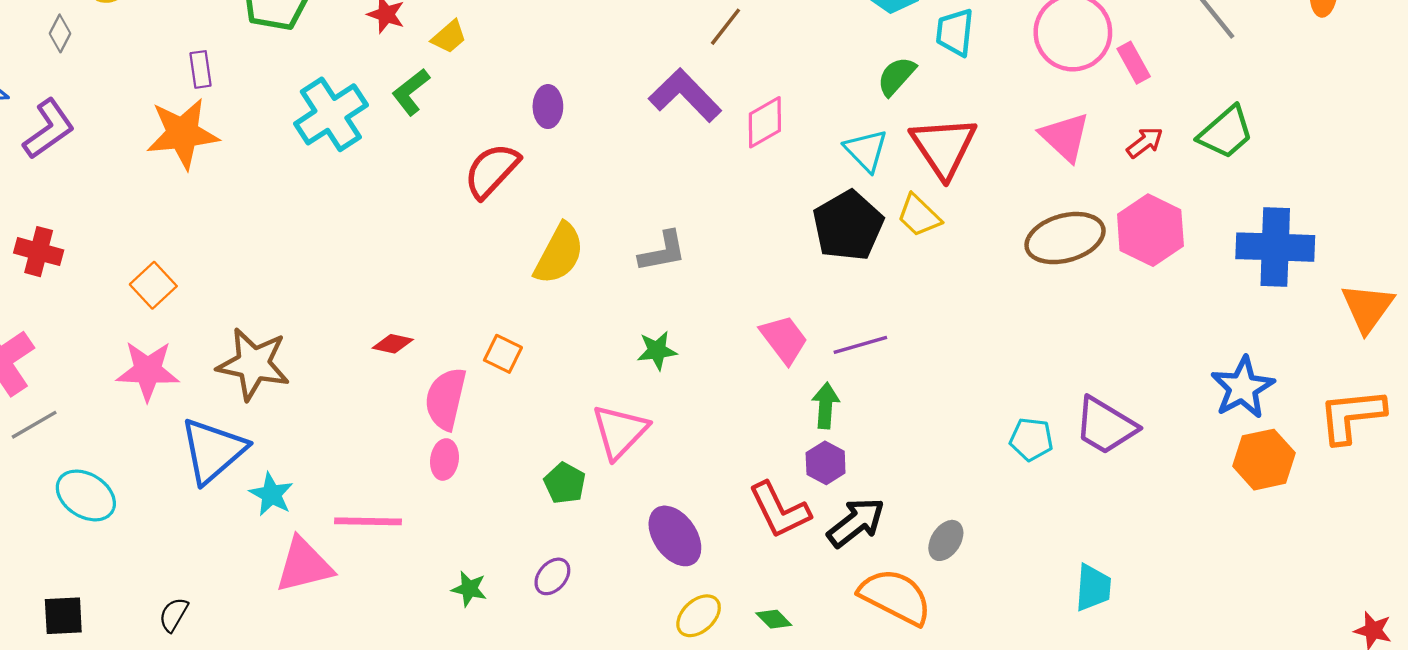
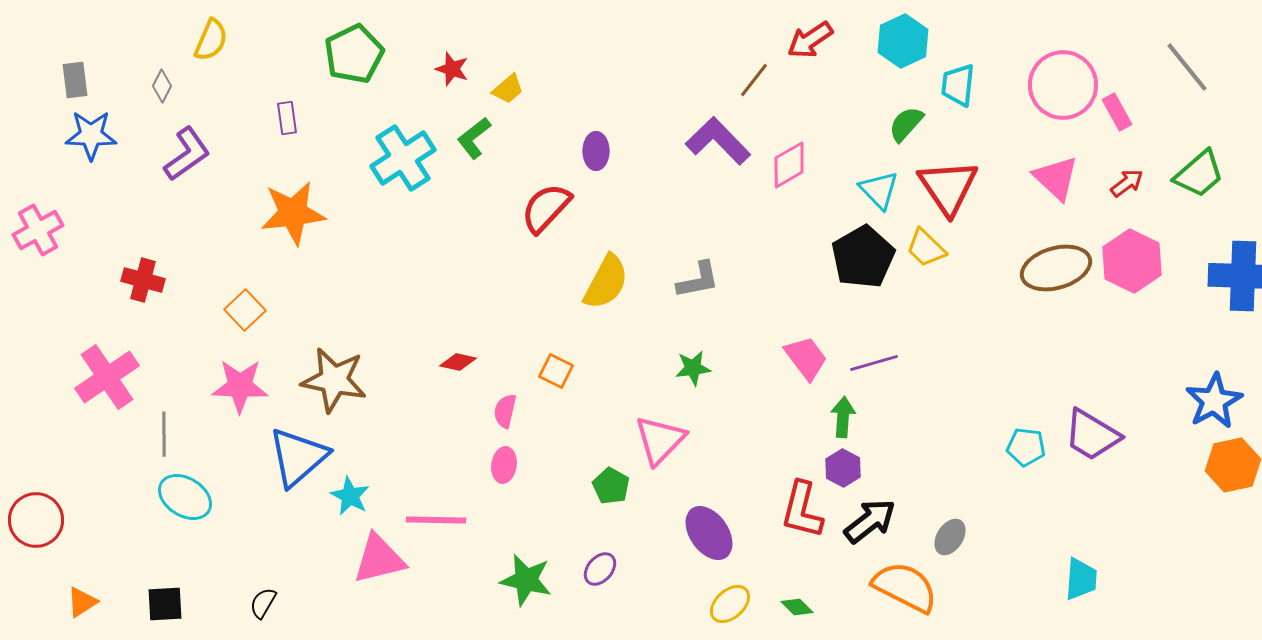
purple L-shape: (49, 129) -> (187, 154), moved
orange star: (183, 133) -> (293, 213), moved
pink semicircle: (446, 399) -> (505, 411), size x0.6
gray line: (34, 425) -> (164, 434), moved, turned -60
red L-shape: (779, 510) -> (802, 510), turned 40
green star: (469, 589) -> (526, 580), size x1.6

